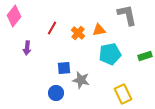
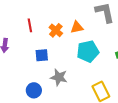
red line: (52, 28) -> (30, 25), turned -40
blue square: (64, 68) -> (42, 55), moved

